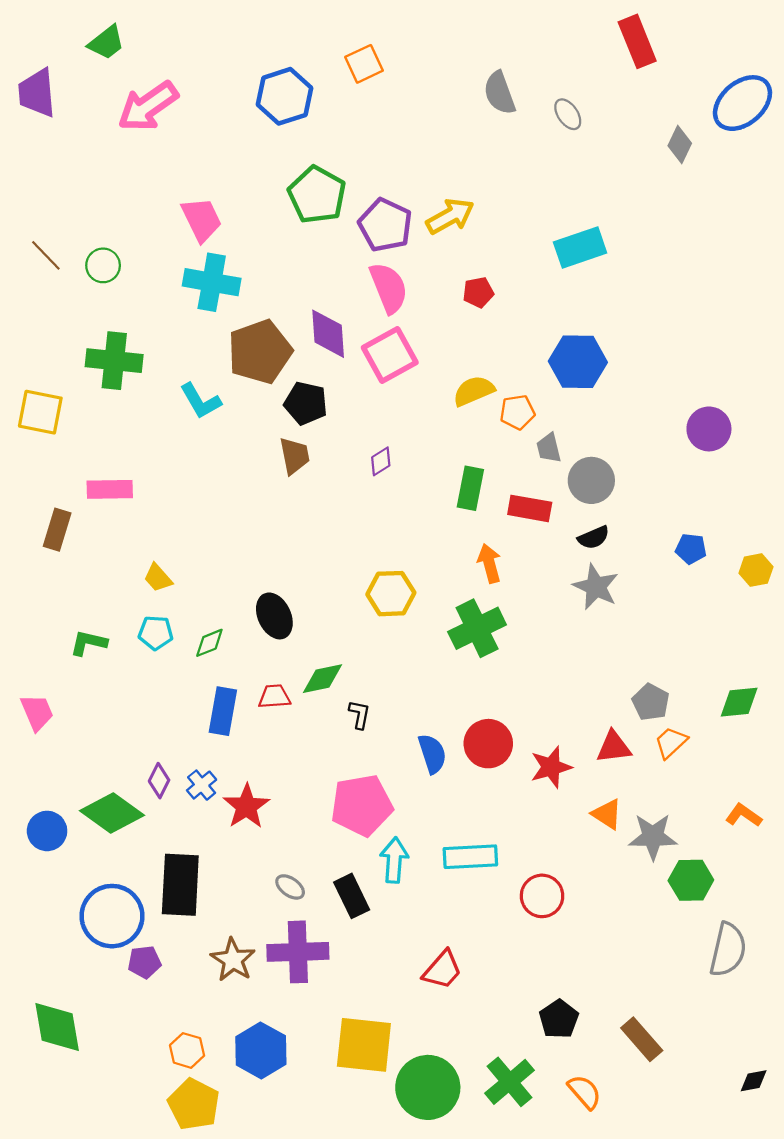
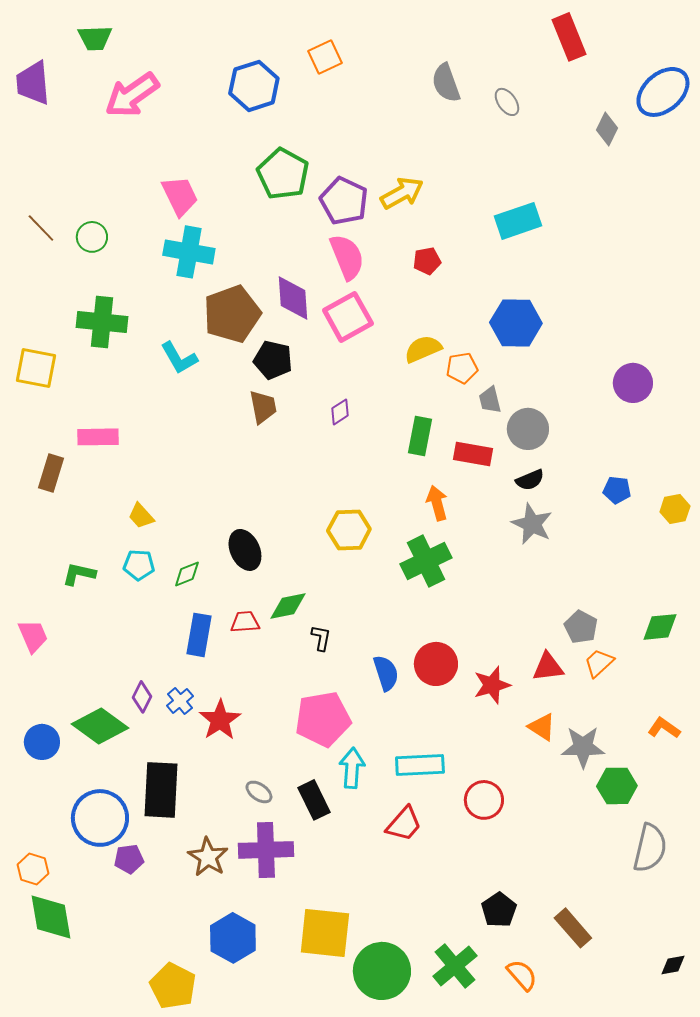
green trapezoid: (106, 43) -> (95, 38), turned 36
red trapezoid: (442, 970) -> (404, 824), moved
orange hexagon: (187, 1050) -> (33, 869), moved

